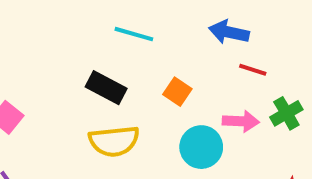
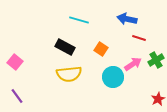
pink arrow: (241, 121) -> (133, 64), turned -36

